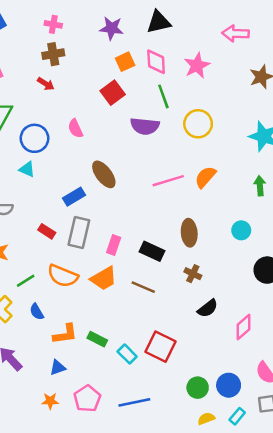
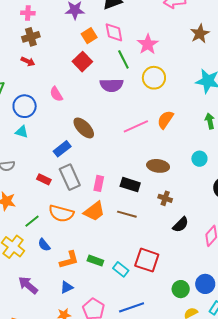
pink star: (197, 66) -> (148, 44), moved
gray rectangle: (79, 233) -> (70, 177), turned -30
brown ellipse: (189, 233) -> (158, 166), turned -70

